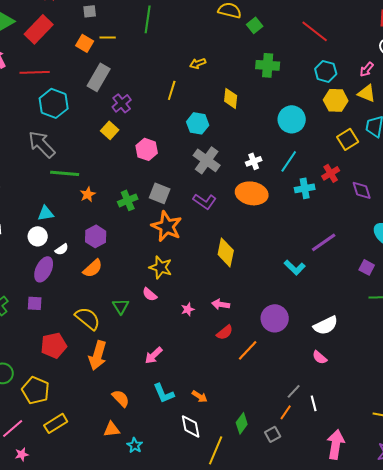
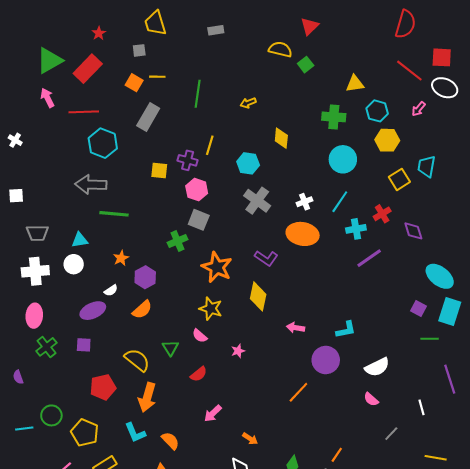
green line: (148, 19) -> (198, 94), moved
red line: (315, 31) -> (409, 71), moved
green cross: (268, 65) -> (334, 117), moved
yellow line: (172, 90) -> (210, 145), moved
yellow triangle: (367, 93) -> (355, 84), moved, turned -30
purple cross: (122, 103) -> (188, 160), moved, turned -36
yellow square: (110, 130) -> (159, 170), turned -36
gray arrow: (42, 144) -> (91, 185), turned -44
gray square: (160, 193) -> (199, 220), moved
orange star: (88, 194) -> (121, 258), moved
purple L-shape: (205, 201) -> (266, 258), moved
cyan triangle: (46, 213) -> (80, 240), moved
white circle: (38, 236) -> (74, 264), moved
purple line: (324, 242) -> (369, 258), moved
yellow diamond: (226, 252) -> (258, 296), moved
cyan L-shape: (295, 267) -> (346, 330), moved, turned -55
purple ellipse: (44, 269) -> (93, 311), turned 40
pink arrow: (221, 304) -> (295, 328), moved
red semicircle: (225, 332) -> (199, 374), moved
pink arrow: (154, 355) -> (213, 413), moved
gray line: (294, 391) -> (391, 434), moved
cyan L-shape: (164, 393) -> (135, 433), moved
white line: (314, 403) -> (422, 407), moved

